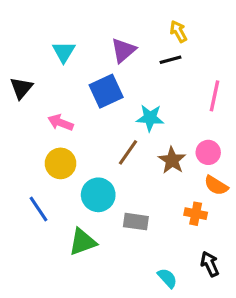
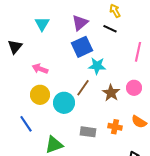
black line: (170, 60) -> (110, 29), turned 40
blue square: (106, 91) -> (82, 47), moved
orange semicircle: (216, 185) -> (139, 122), moved
cyan circle: (98, 195) -> (64, 103), moved
orange cross: (196, 214) -> (115, 127), moved

